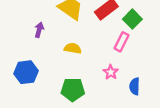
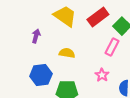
blue hexagon: (26, 72) -> (41, 75), moved

